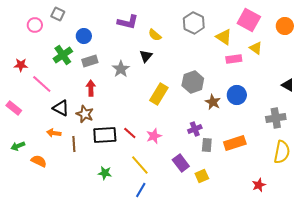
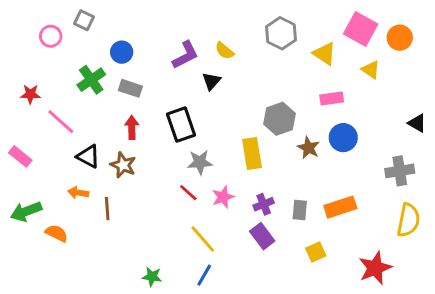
purple L-shape: (128, 22) -> (185, 55), moved, turned -40
orange circle: (285, 26) -> (400, 38), moved
pink rectangle: (234, 59) -> (332, 98), moved
gray rectangle: (90, 61) -> (130, 88), turned 35
gray star: (121, 69) -> (200, 162), moved, turned 30
yellow rectangle: (159, 94) -> (252, 154), moved, turned -40
purple cross: (195, 129) -> (264, 204), moved
black rectangle: (105, 135) -> (181, 125), moved, turned 75
green arrow: (18, 146) -> (26, 211), size x1.5
green star: (105, 173) -> (152, 277), moved
yellow square: (202, 176) -> (316, 252), moved
red star: (259, 185) -> (375, 268), size x1.6

